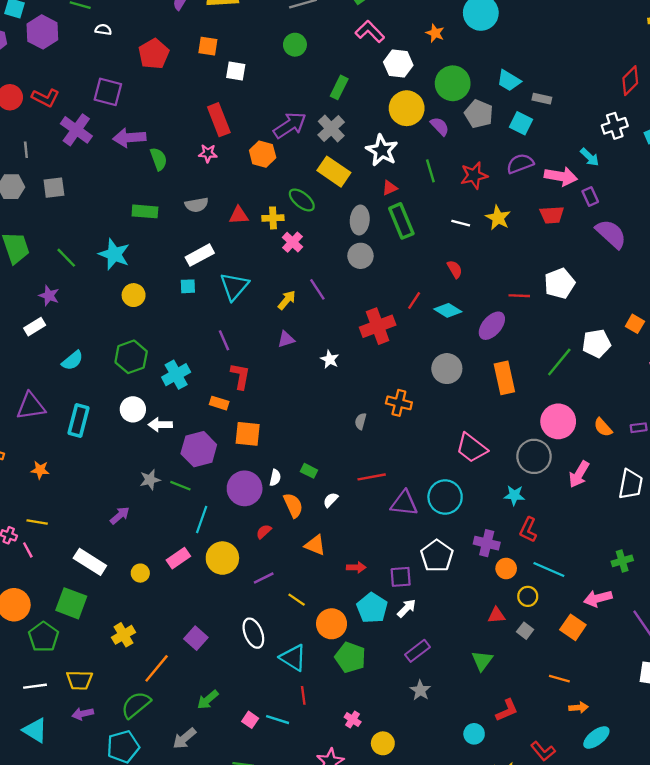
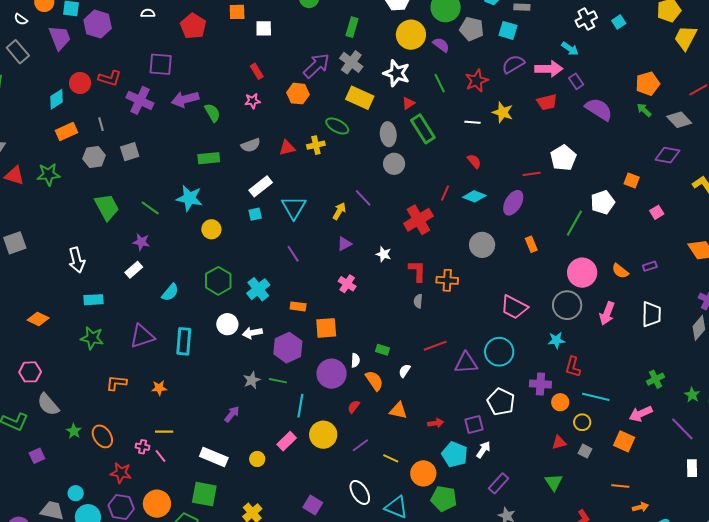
red rectangle: (219, 120) -> (257, 71), size x0.6
pink cross: (293, 242) -> (347, 284), moved
red L-shape: (240, 376) -> (417, 271), moved
orange rectangle: (504, 378) -> (531, 244), size x0.6

